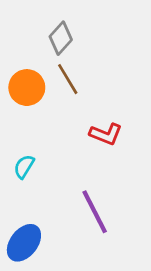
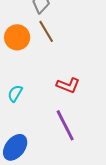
red L-shape: (106, 134) -> (68, 85), moved

